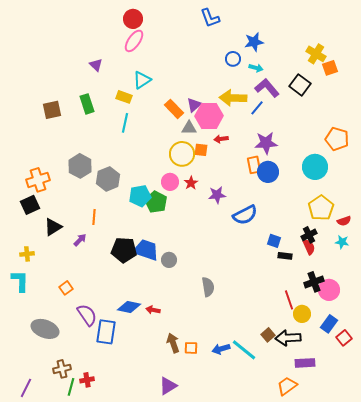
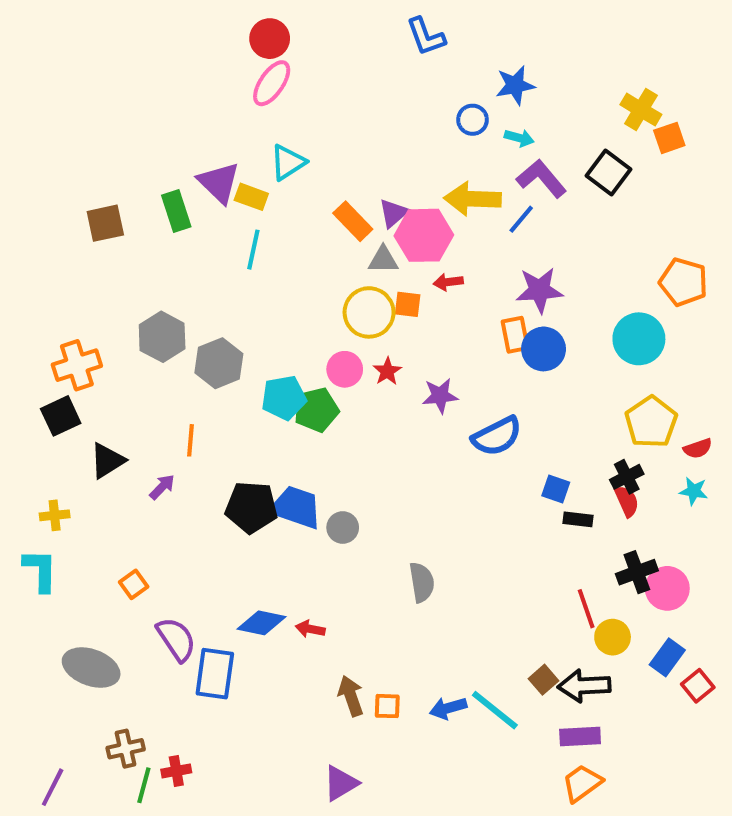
purple triangle: (96, 65) -> (219, 183), moved, size x1.6
green pentagon: (156, 202) -> (316, 410), turned 30
purple rectangle: (305, 363) -> (580, 736), moved

